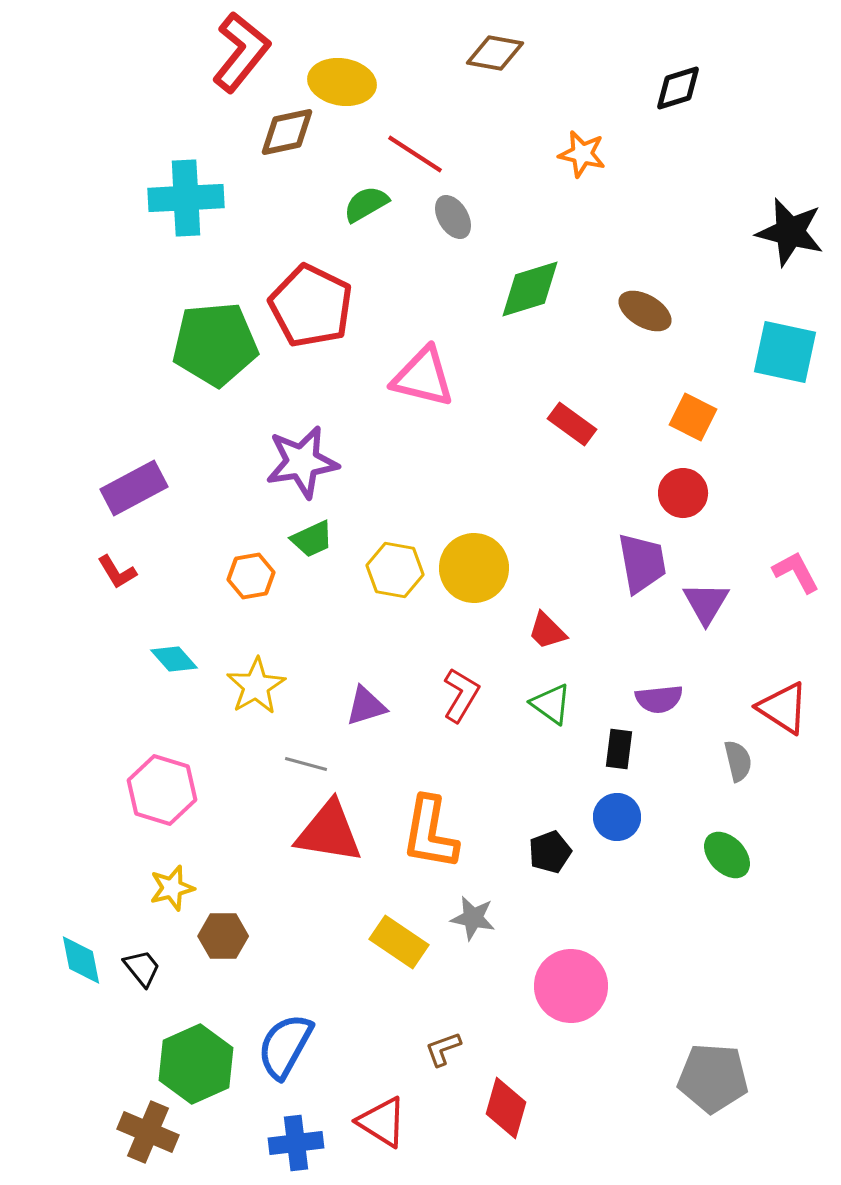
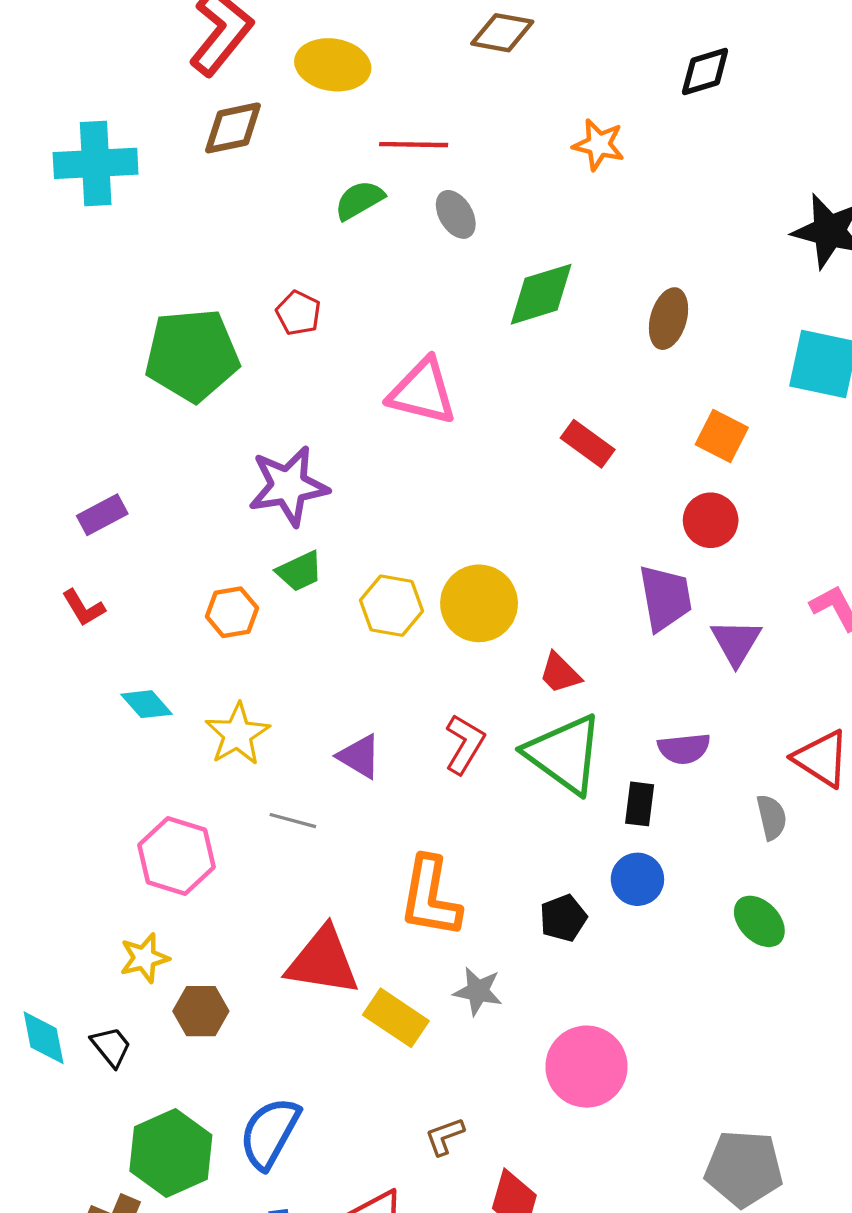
brown diamond: (287, 132) -> (233, 128), moved
red line: (415, 154) -> (414, 145), turned -32
cyan cross: (186, 198) -> (96, 163), moved
red pentagon: (311, 306) -> (298, 313), size x0.5
brown ellipse: (645, 311) -> (668, 319), turned 76
purple rectangle: (134, 488) -> (102, 515), size x0.7
green triangle: (551, 704) -> (564, 754), size x1.8
purple triangle: (366, 706) -> (359, 756), turned 48
pink hexagon: (162, 790) -> (177, 856), moved
red triangle: (329, 832) -> (323, 961), moved

